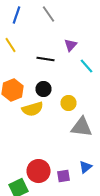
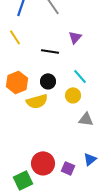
cyan line: (86, 66) -> (80, 76), moved
gray triangle: (82, 127) -> (86, 119), size x0.7
purple square: (64, 176) -> (68, 168), turned 32

